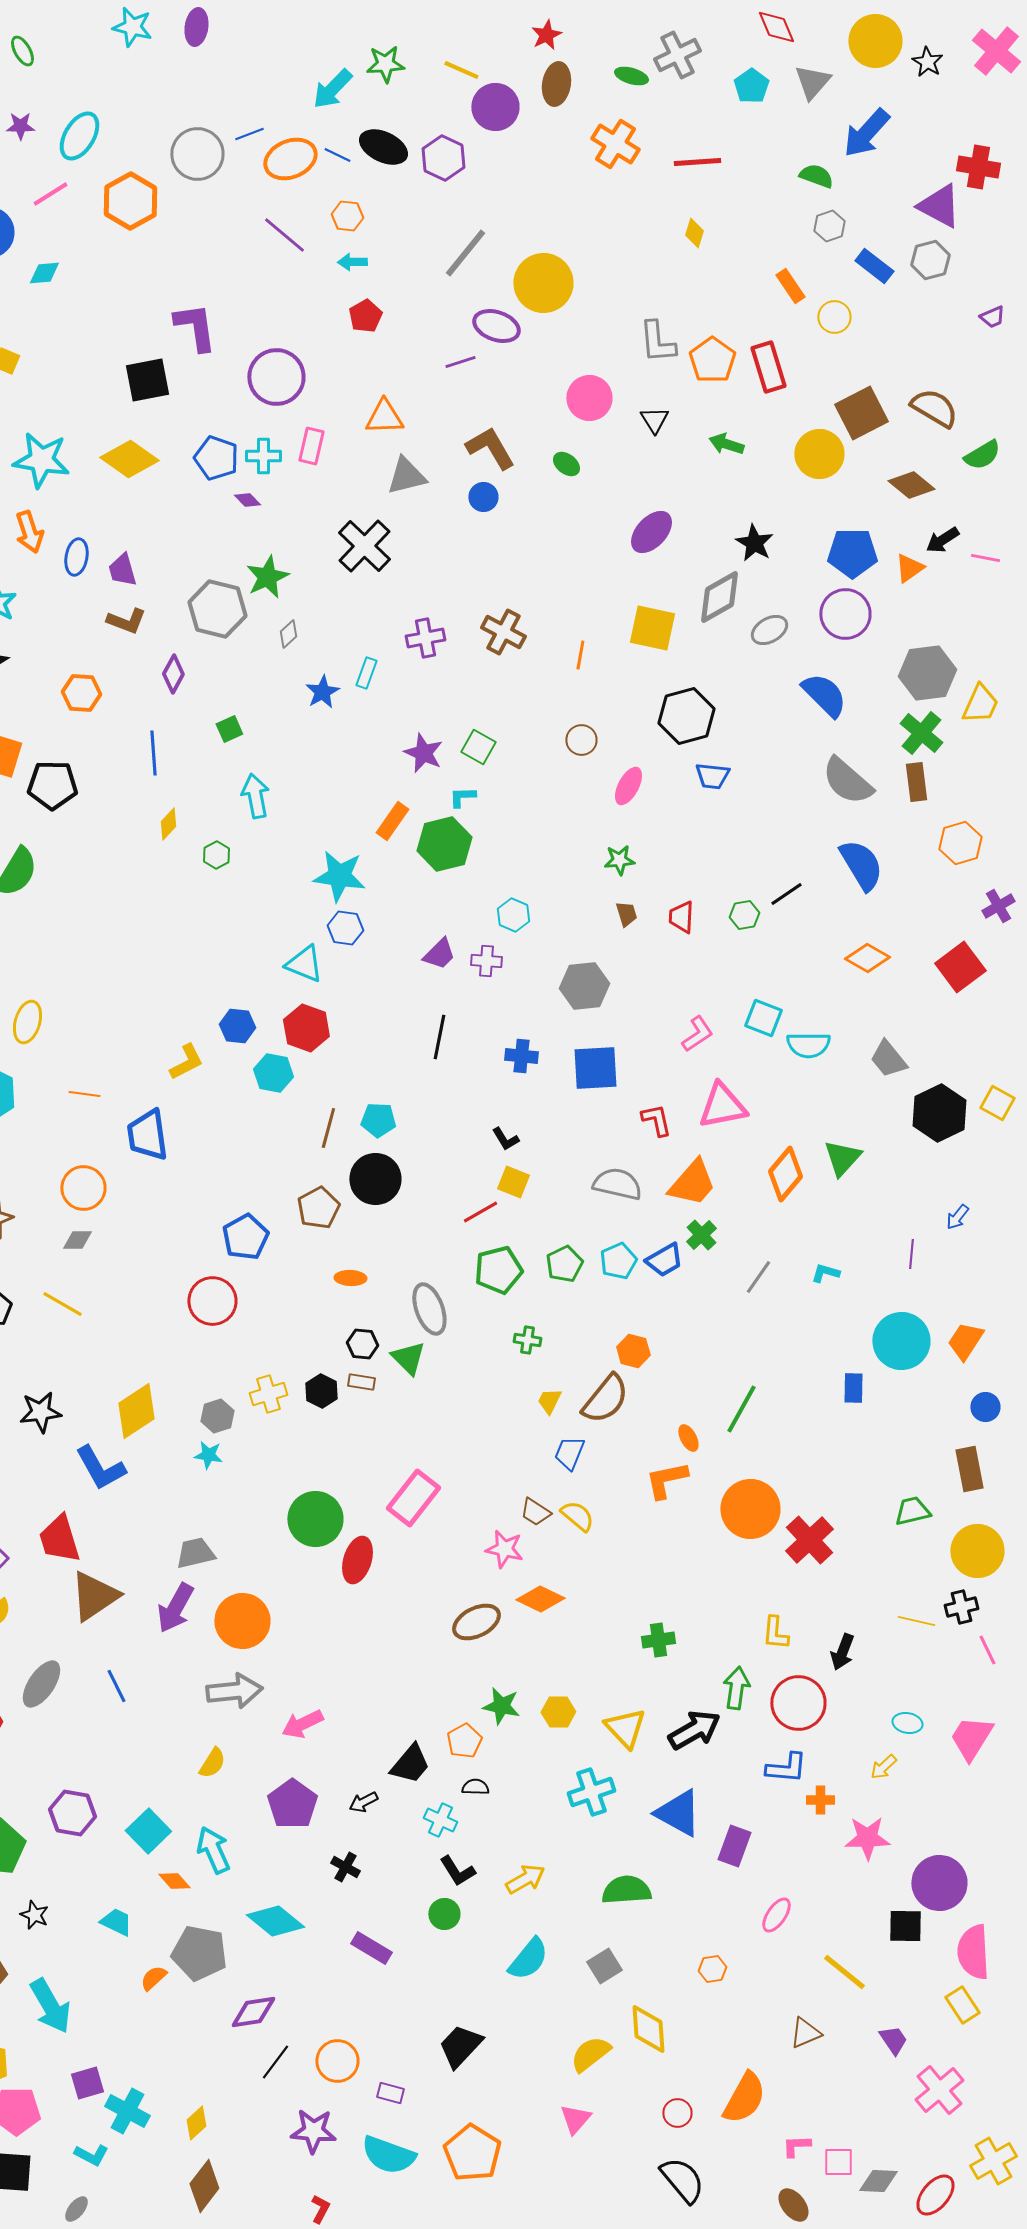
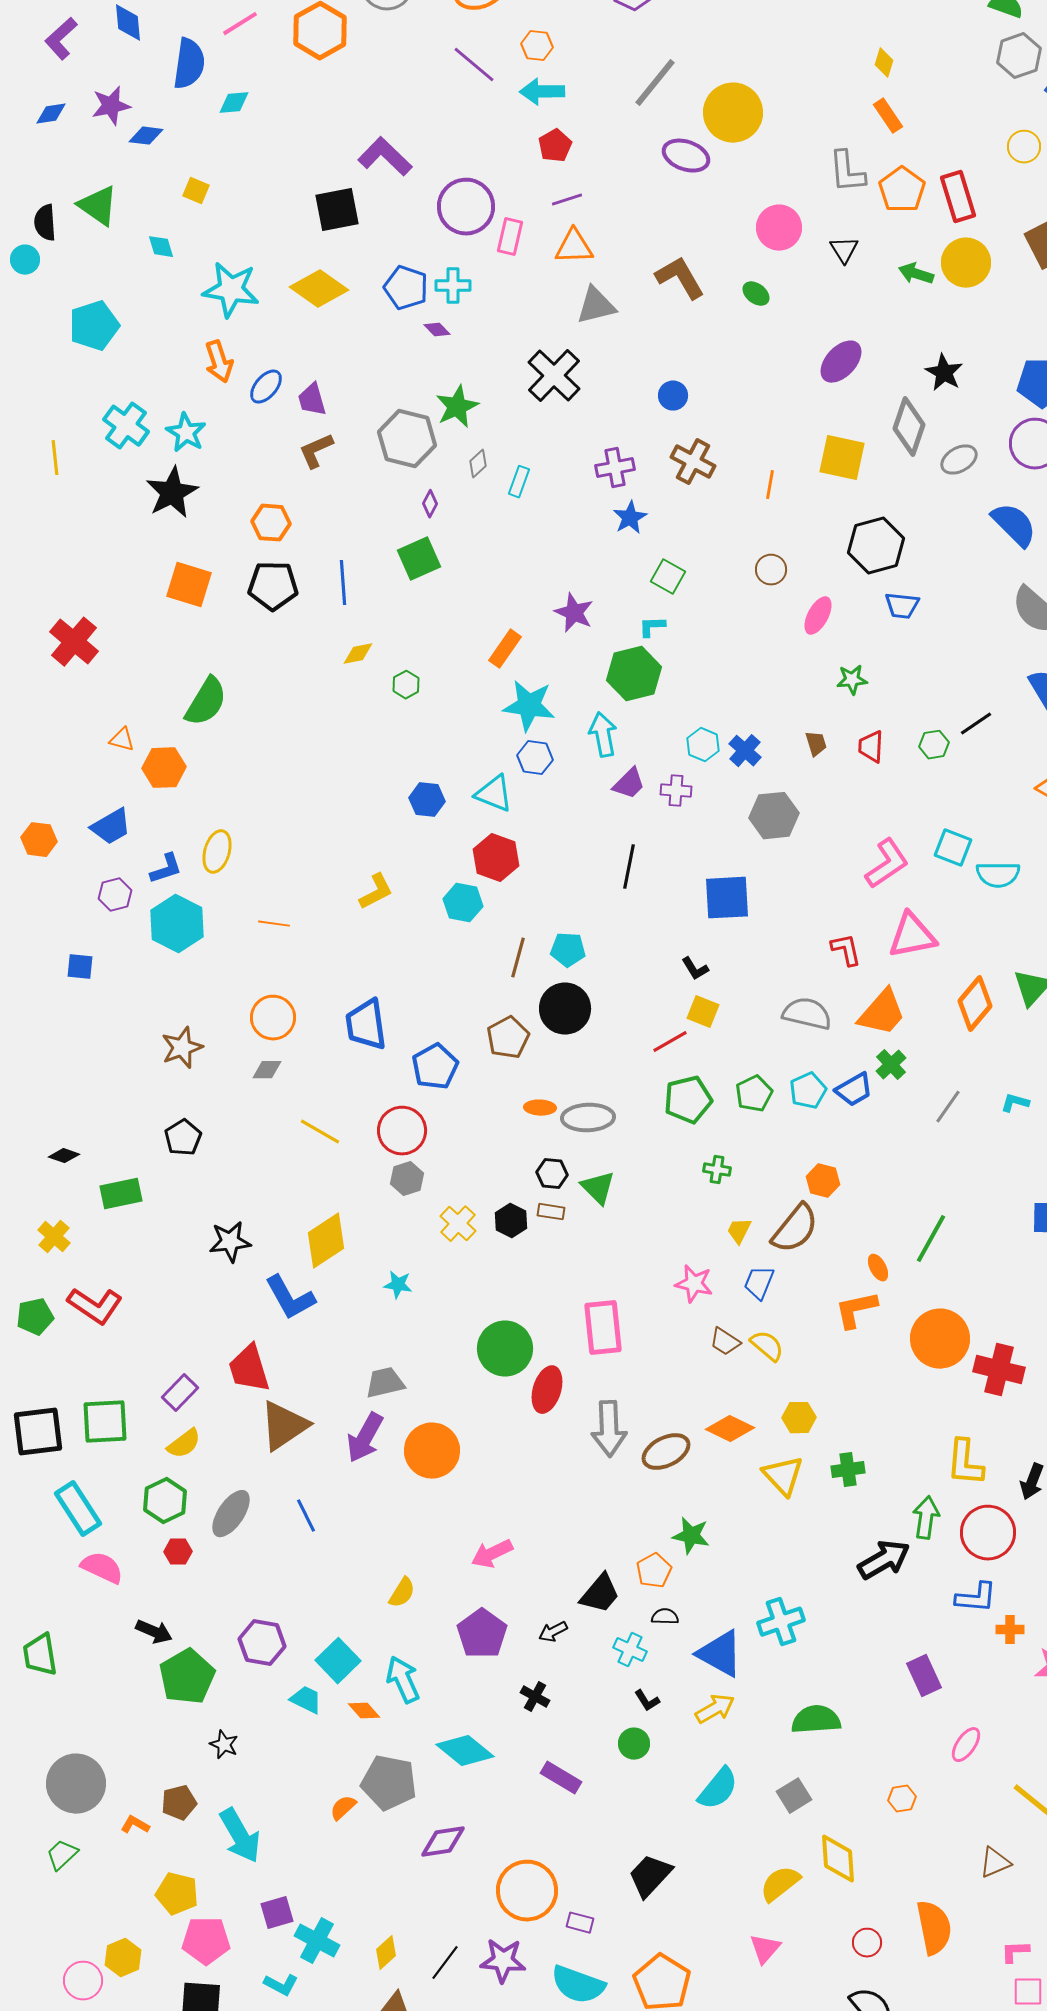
gray hexagon: (829, 226) -> (1019, 56), size x1.4
cyan arrow: (352, 262) -> (542, 92), size x1.5
orange rectangle: (790, 286) -> (888, 116), moved
purple L-shape: (195, 327) -> (385, 157), turned -38
purple line: (460, 362) -> (567, 200), moved
pink rectangle: (311, 446) -> (510, 237), moved
yellow circle: (819, 454) -> (966, 263), moved
blue circle: (483, 497) -> (673, 396), moved
blue ellipse: (76, 557) -> (266, 387), turned 30
gray diamond: (719, 597) -> (909, 427), turned -42
brown L-shape: (126, 621) -> (316, 451), turned 135
cyan rectangle: (366, 673) -> (519, 482), moved
purple diamond: (173, 674) -> (430, 504), moved, size x0.7
blue star: (322, 692) -> (630, 518), moved
green square: (229, 729) -> (419, 559), size x1.6
purple star: (423, 753) -> (574, 613), moved
black pentagon: (52, 785) -> (273, 586), moved
cyan arrow: (255, 796) -> (603, 735), moved
orange rectangle: (392, 821) -> (505, 649), moved
yellow diamond: (168, 824) -> (358, 654), turned 36
green star: (619, 860) -> (852, 680), moved
blue hexagon: (237, 1026) -> (427, 800), moved
pink L-shape: (697, 1034) -> (887, 864), size x1.4
blue cross: (521, 1056) -> (745, 751), moved, turned 36
blue square: (595, 1068) -> (727, 898), moved
blue trapezoid: (147, 1135) -> (366, 1025), moved
yellow line: (62, 1304) -> (320, 1132), moved
gray ellipse: (429, 1309) -> (588, 1118), moved, turned -72
yellow cross: (268, 1394) -> (458, 1224), turned -30
gray hexagon: (217, 1416) -> (407, 1179), moved
pink rectangle: (413, 1498) -> (603, 1328), turned -44
red cross: (809, 1540) -> (999, 1370), turned -33
pink star: (504, 1549) -> (694, 1284), moved
yellow L-shape: (775, 1633) -> (965, 1463), size x1.4
gray arrow: (234, 1691) -> (609, 1429), moved, turned 94
yellow hexagon: (558, 1712) -> (799, 1418), moved
yellow triangle: (625, 1728) -> (783, 1476), moved
blue triangle: (678, 1813) -> (720, 1654), moved
purple rectangle: (734, 1846) -> (924, 1676), turned -45
black L-shape: (457, 1871) -> (647, 1701), size x0.7
cyan trapezoid: (116, 1922) -> (306, 1700), moved
orange circle: (337, 2061) -> (527, 1891), size x1.4
black line: (275, 2062) -> (445, 1963), moved
orange semicircle: (744, 2098) -> (934, 1928), turned -40
pink L-shape: (796, 2146) -> (1015, 1952), moved

